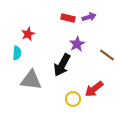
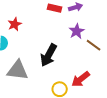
purple star: (77, 44) -> (77, 31), moved

